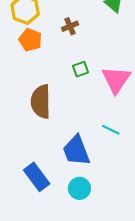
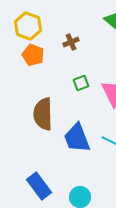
blue trapezoid: (76, 151) -> (77, 138), moved

